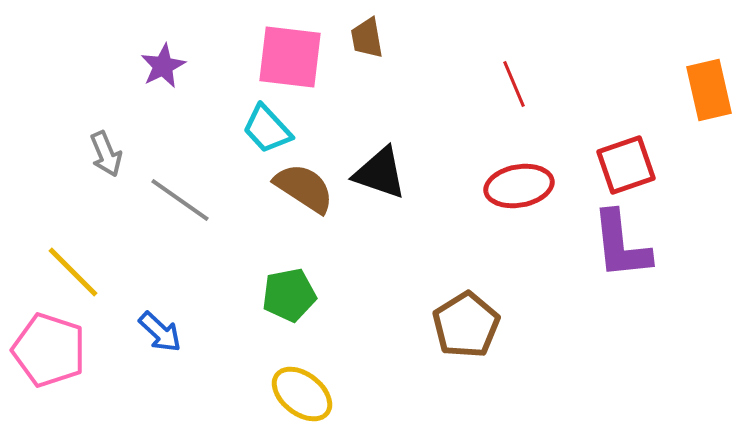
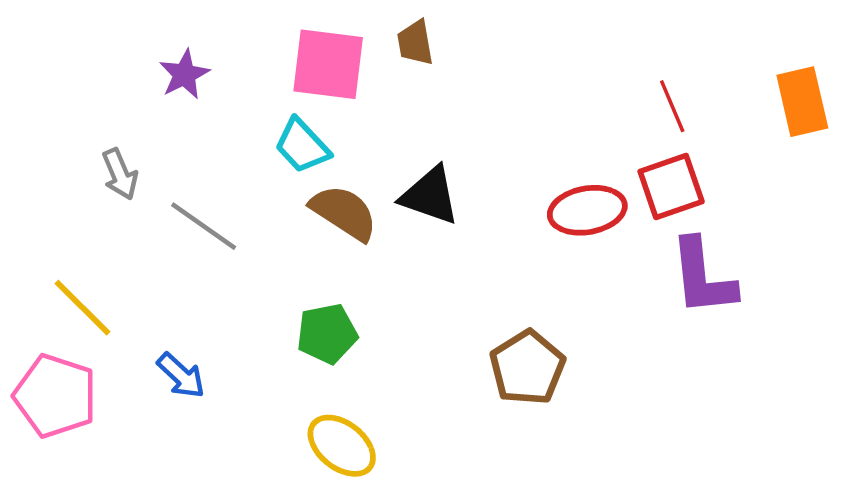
red line: (514, 84) -> (672, 106), moved
red square: (626, 165) -> (671, 187), moved

